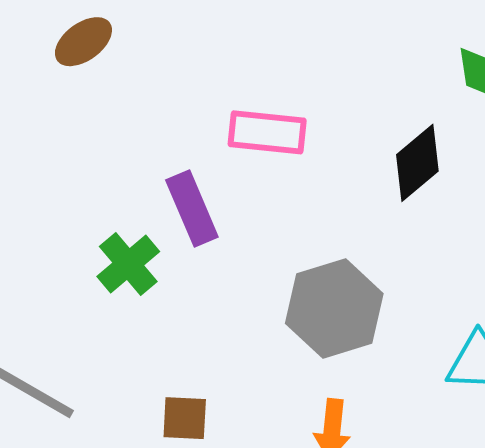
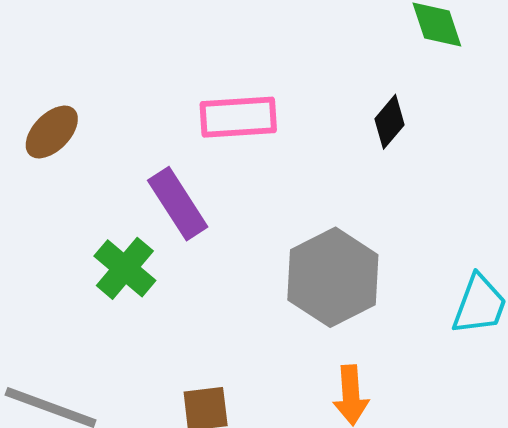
brown ellipse: (83, 42) -> (52, 132), moved
black diamond: (417, 163) -> (389, 122), size x0.7

